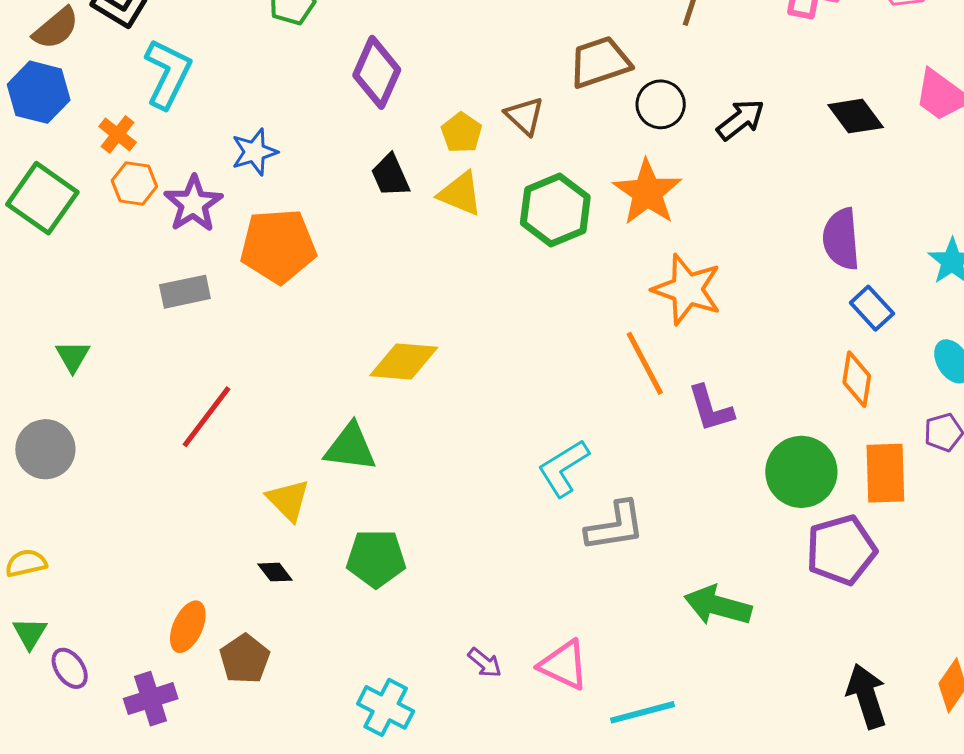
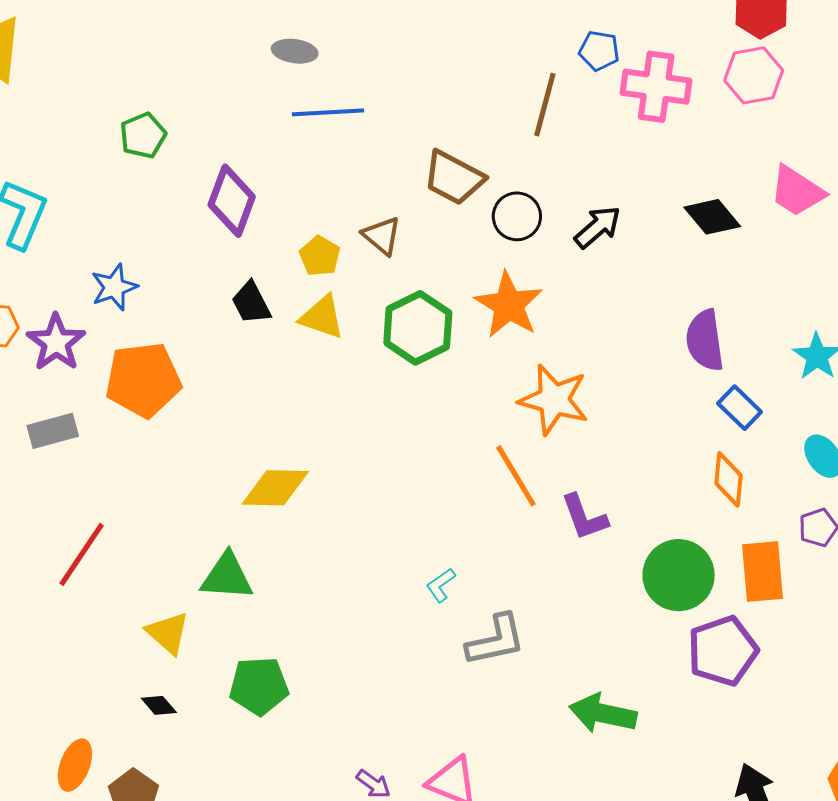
brown trapezoid: (600, 62) -> (454, 178), turned -130
cyan L-shape: (563, 468) -> (441, 585), size x0.6

